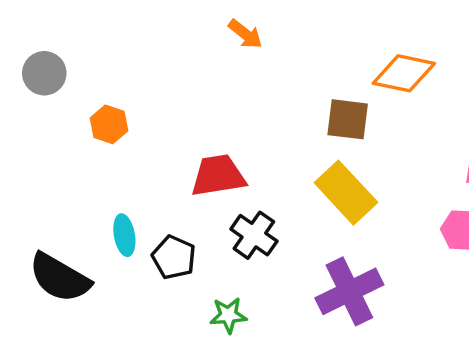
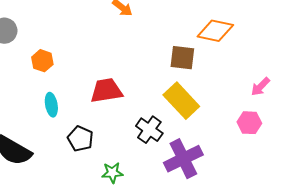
cyan ellipse: (124, 235) -> (51, 105), moved
black cross: (254, 235) -> (149, 130), moved

